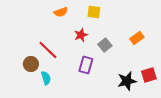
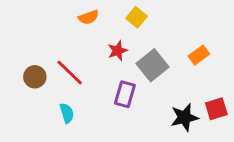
yellow square: (94, 12) -> (136, 17), turned 32
gray square: (105, 45) -> (152, 65), size x1.5
brown circle: (31, 64) -> (35, 77), moved

